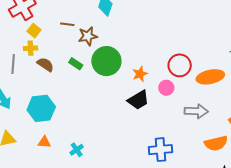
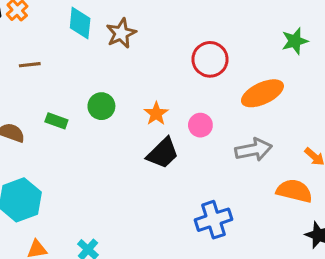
brown star: (88, 36) -> (121, 33), moved
green circle: (106, 61) -> (101, 106), size x0.6
red circle: (180, 65) -> (210, 59), moved
orange semicircle: (216, 143) -> (294, 191), turned -140

